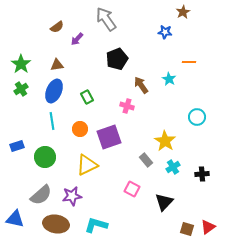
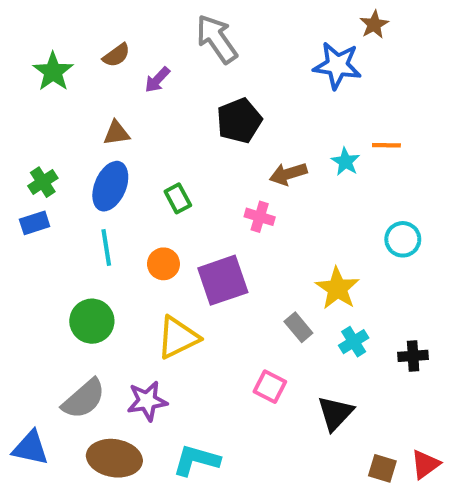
blue star: (165, 32) -> (337, 65), size x1.6
orange line: (189, 62) -> (386, 145), moved
green star: (21, 64) -> (53, 72), moved
brown arrow: (141, 85) -> (288, 174), turned -72
blue rectangle: (17, 146) -> (35, 223), moved

